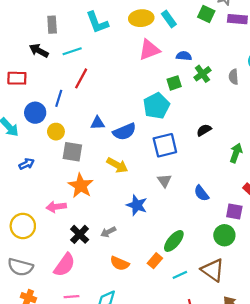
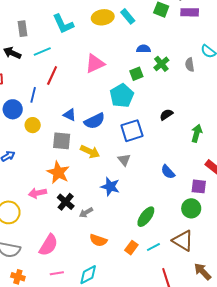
pink triangle: (149, 50) -> (95, 64), moved
blue triangle: (98, 123) -> (70, 115), turned 32
gray square: (72, 152) -> (62, 141), moved
gray triangle: (164, 181) -> (124, 160), moved
black cross: (80, 234) -> (66, 202), moved
orange rectangle: (155, 261) -> (131, 248), moved

